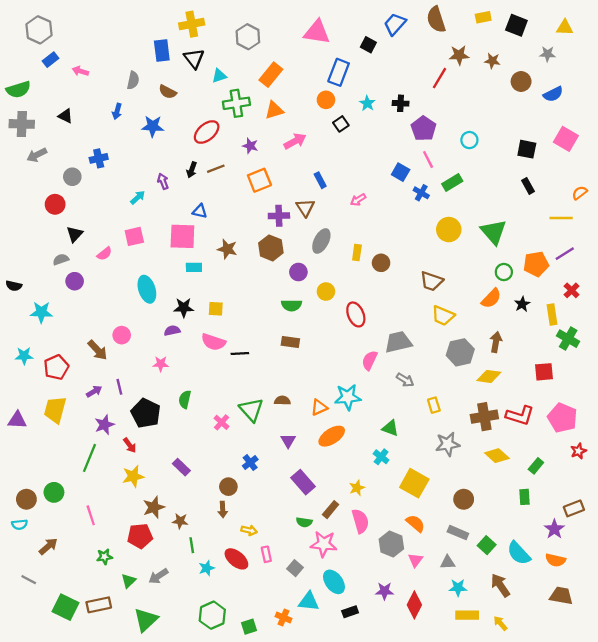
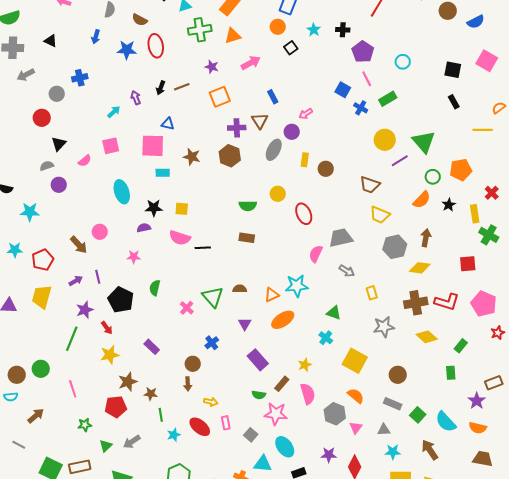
red ellipse: (207, 132) -> (156, 46), moved, turned -60
purple line: (565, 254) -> (400, 161), moved
purple circle: (298, 272) -> (292, 132), moved

